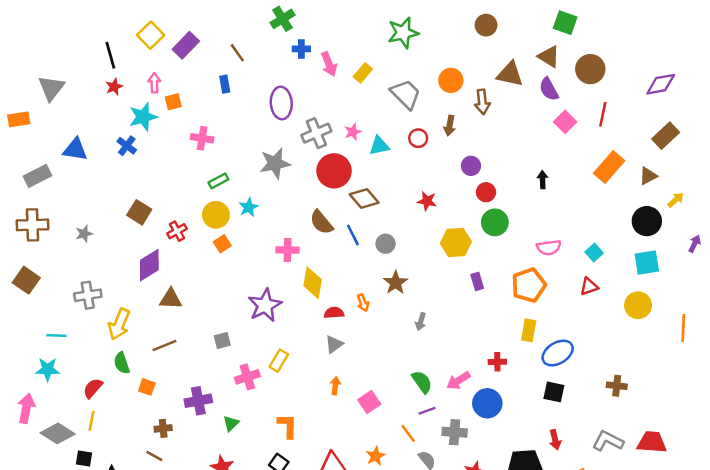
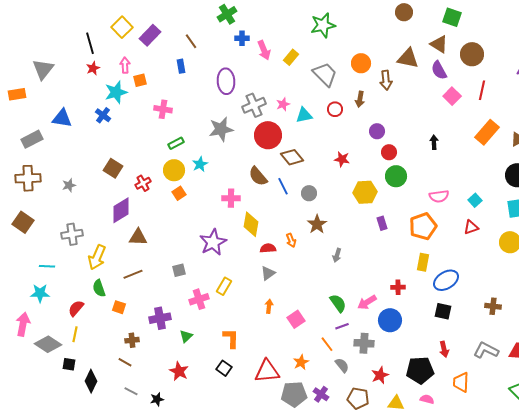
brown circle: (486, 25) -> (404, 12), moved

